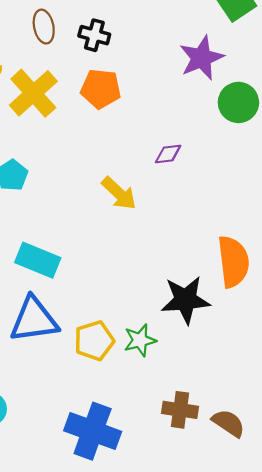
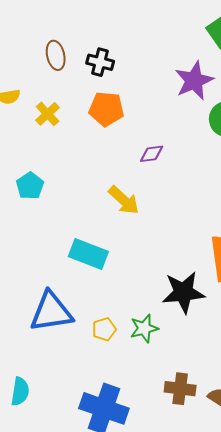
yellow cross: (33, 93) -> (48, 114), size x0.6
purple diamond: (168, 154) -> (152, 154), moved
cyan rectangle: (38, 260) -> (88, 254), moved
yellow pentagon: (94, 341) -> (104, 329), size x0.7

